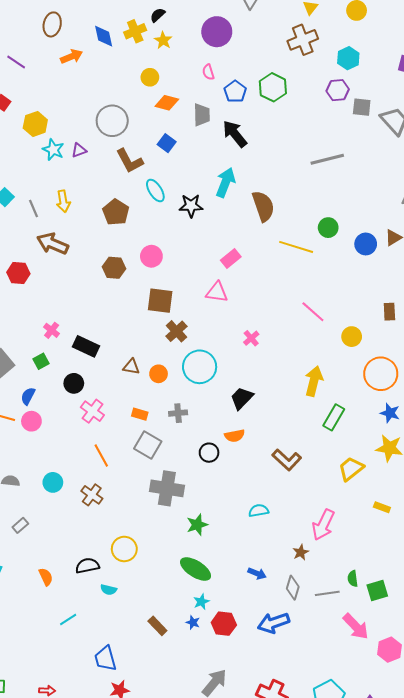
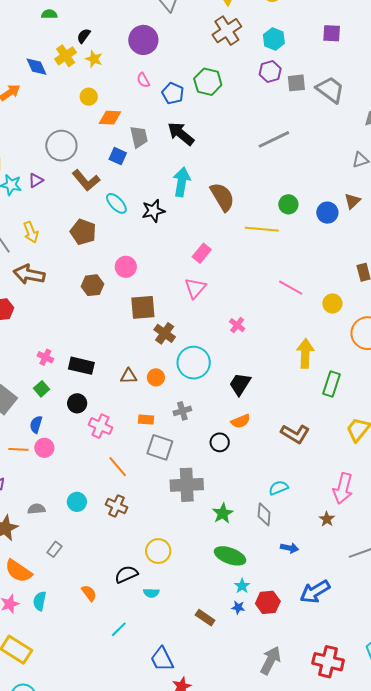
gray trapezoid: (202, 115) -> (139, 137), moved
pink triangle: (217, 292) -> (195, 288), turned -45
gray diamond: (293, 588) -> (264, 514), moved

